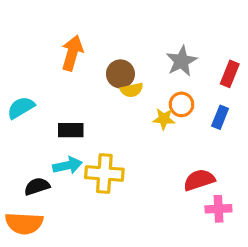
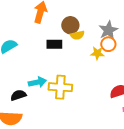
gray star: (182, 61) -> (108, 30), moved
black rectangle: (71, 130) -> (54, 44), moved

